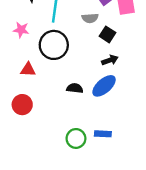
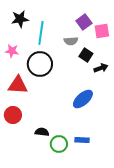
black arrow: (110, 60) -> (101, 68), moved
red triangle: (28, 70) -> (18, 85), size x1.5
black semicircle: (75, 88) -> (42, 132), moved

